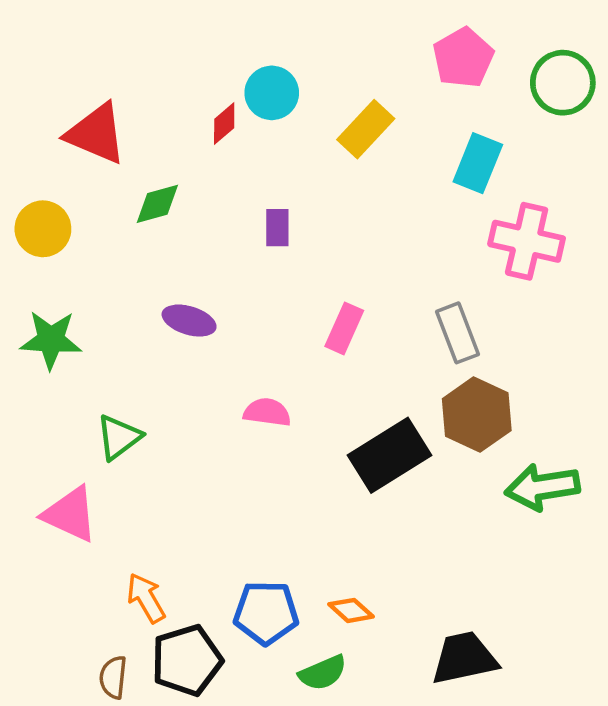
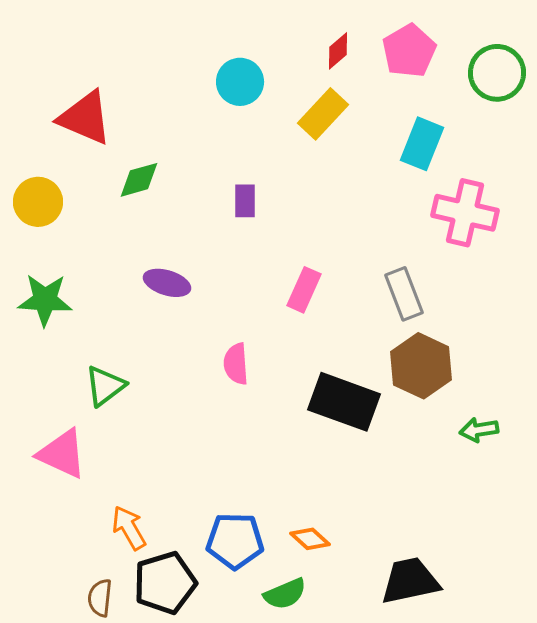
red diamond: (224, 123) -> (338, 51), moved
pink semicircle: (267, 412) -> (236, 364), turned -102
black rectangle: (390, 455) -> (344, 402), turned 52
green arrow: (542, 487) -> (479, 430), size x0.6

